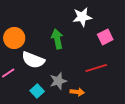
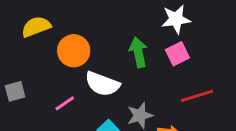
pink square: (105, 37) -> (177, 54), moved

